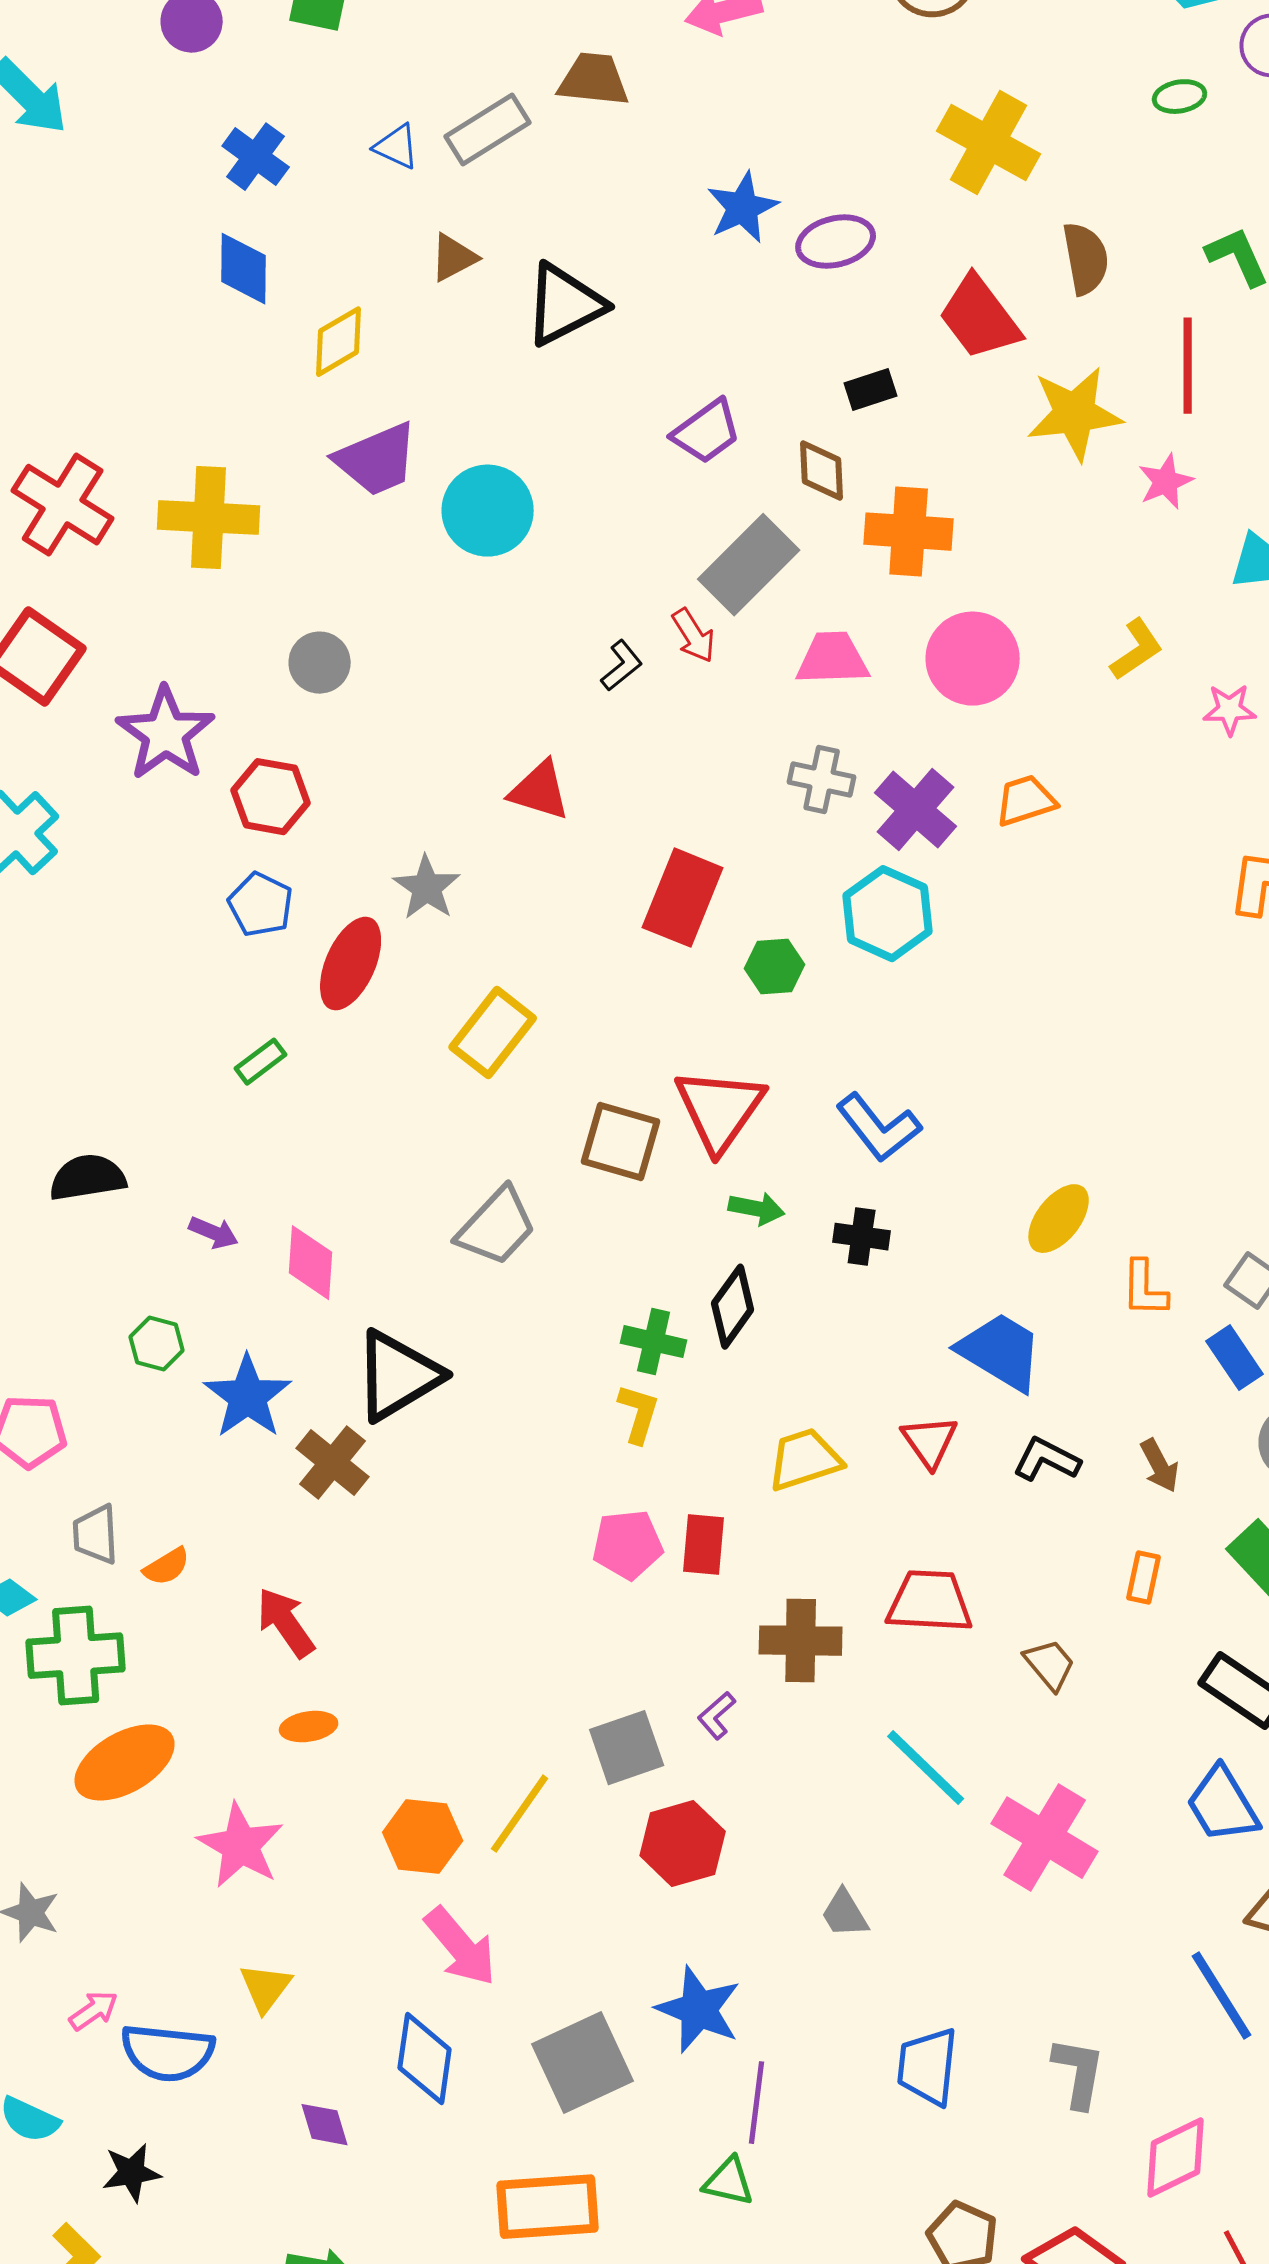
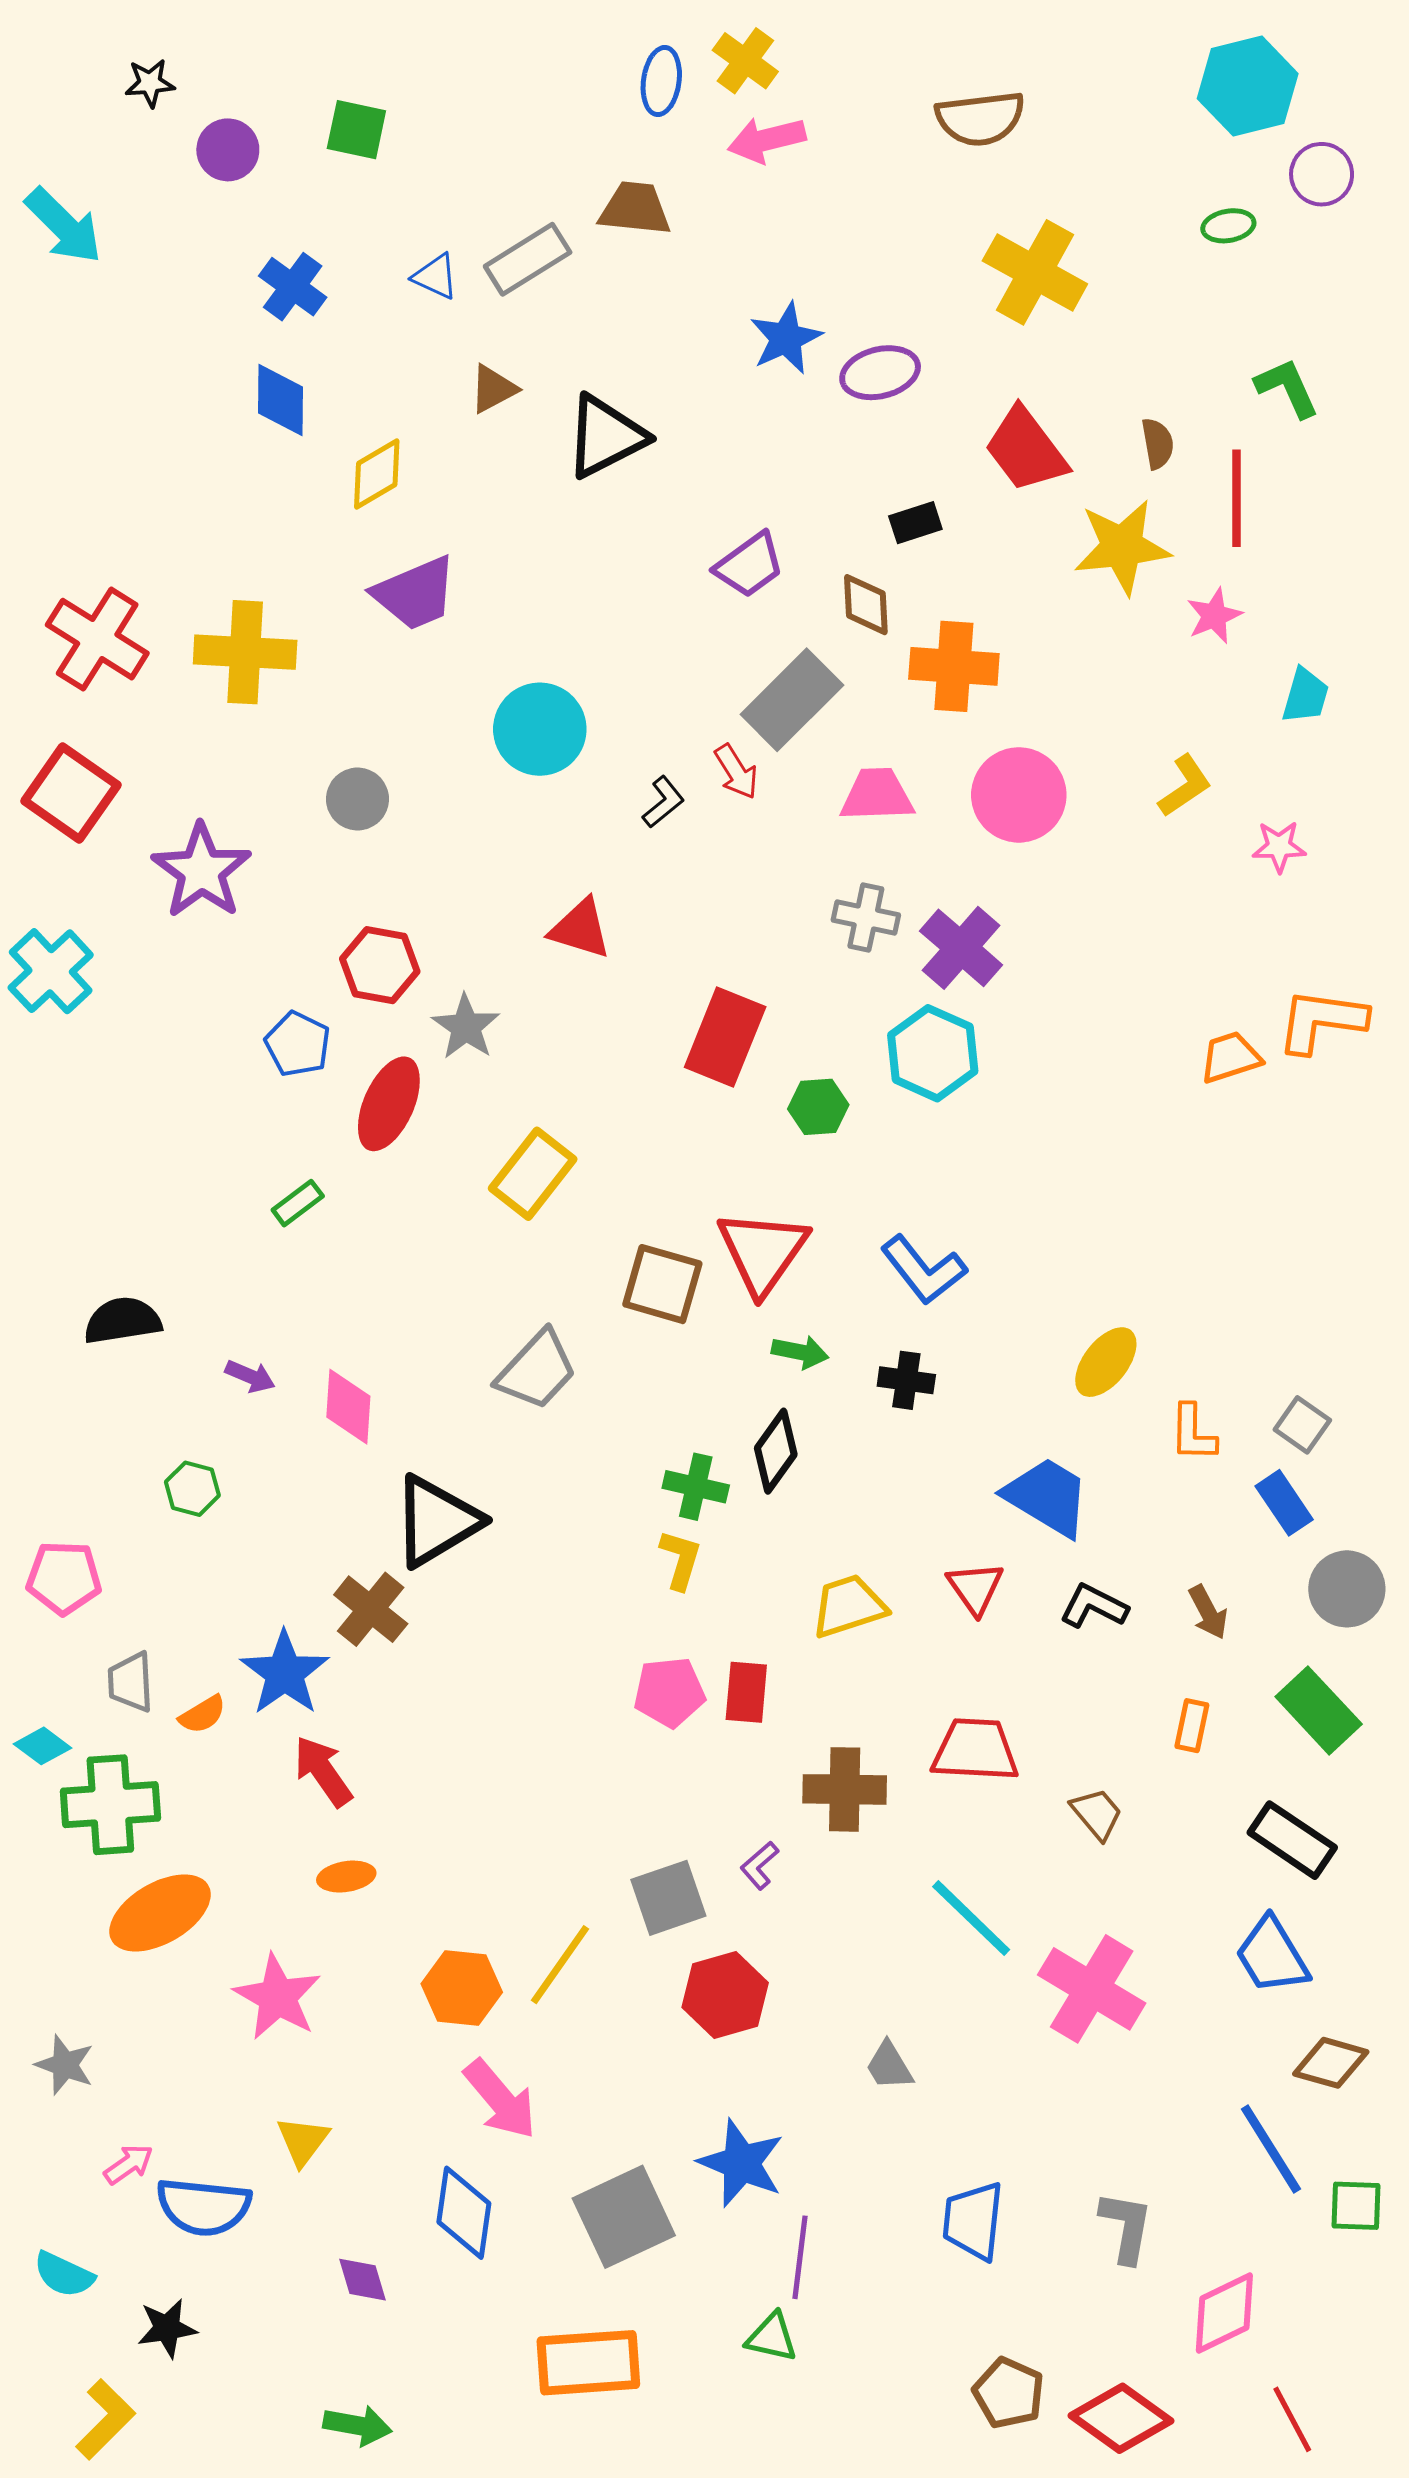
brown semicircle: (1086, 259) -> (1158, 444), moved, size x0.7
cyan circle: (488, 511) -> (540, 729), moved
red hexagon: (271, 797) -> (380, 965), moved
orange trapezoid: (1026, 801) -> (1230, 1057), moved
blue star: (248, 1397) -> (285, 1673), moved

